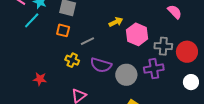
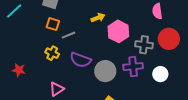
pink semicircle: (175, 12) -> (157, 11), turned -147
orange square: (63, 30) -> (53, 24), moved
red circle: (187, 52) -> (169, 39), moved
white circle: (191, 82) -> (160, 74), moved

